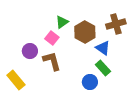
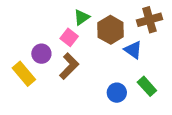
brown L-shape: (52, 61) -> (69, 66), turned 60
green rectangle: (103, 68) -> (147, 86), moved
yellow rectangle: (16, 80) -> (24, 74), moved

